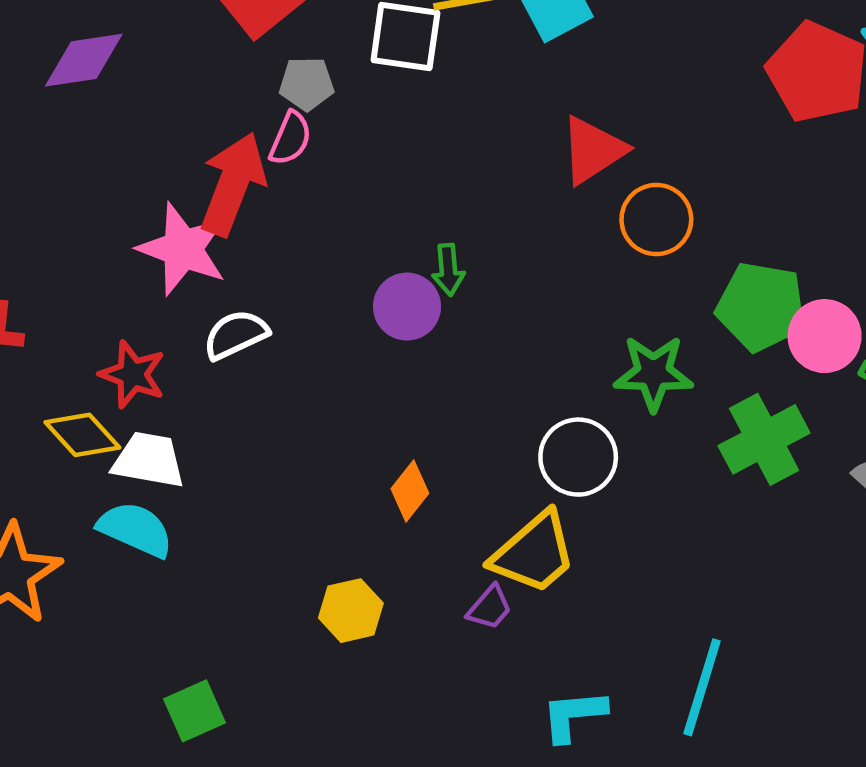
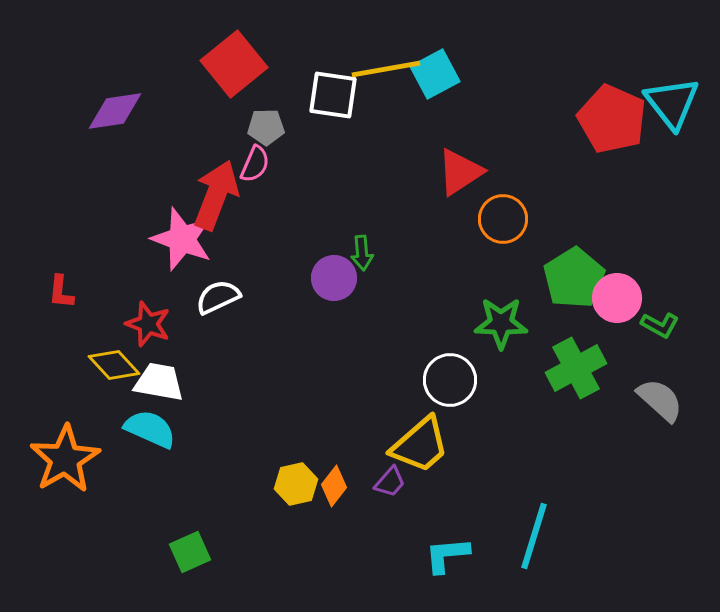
green pentagon: (761, 307) -> (574, 278), turned 30
orange diamond: (410, 491) -> (334, 486), moved

